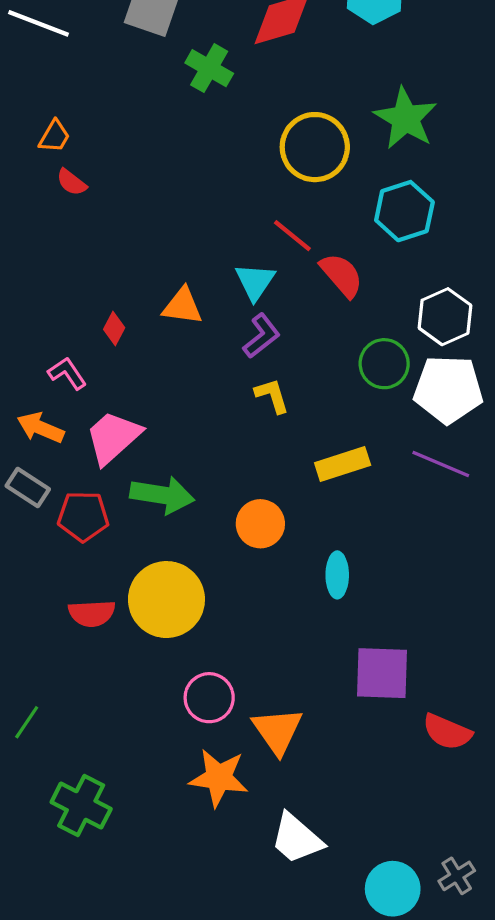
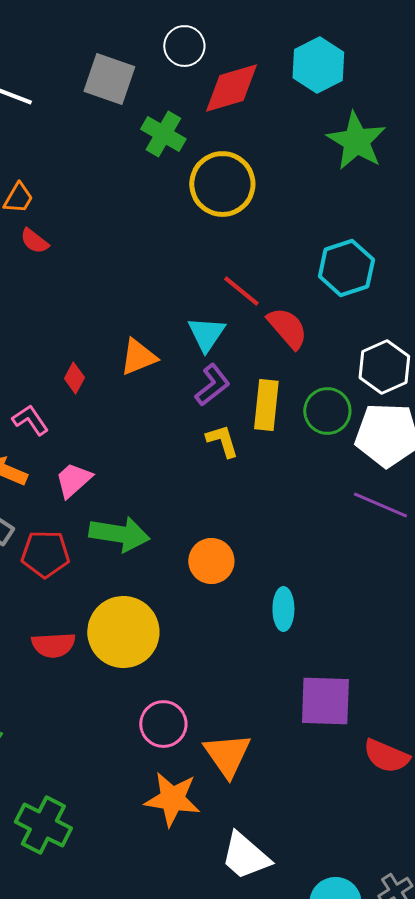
green star: (405, 118) -> (356, 141), moved
yellow circle: (315, 147) -> (222, 184), moved
orange triangle: (182, 306) -> (138, 357), turned -30
pink trapezoid: (113, 437) -> (73, 480), size x0.7
yellow rectangle: (343, 464) -> (266, 405), moved, turned -66

